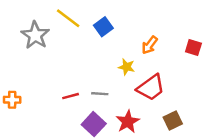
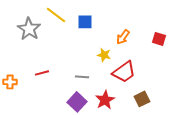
blue square: (103, 27) -> (85, 22), turned 35
red line: (71, 96) -> (42, 73), moved

